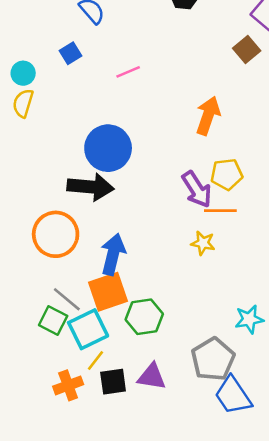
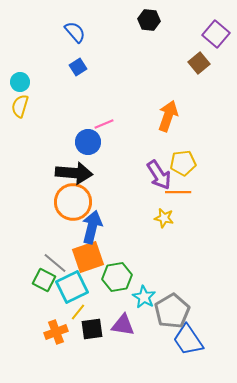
blue square: (71, 53) -> (78, 67), moved
pink line: (128, 72) -> (104, 124), moved
blue circle: (108, 148) -> (88, 142), size x0.7
orange circle: (56, 234) -> (73, 202), moved
cyan star: (249, 319) -> (144, 297), moved, turned -30

